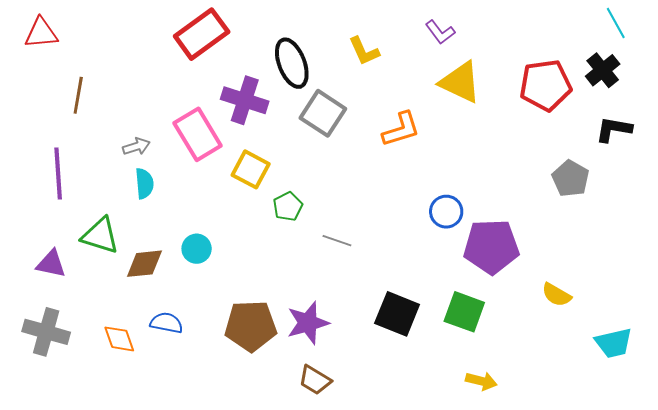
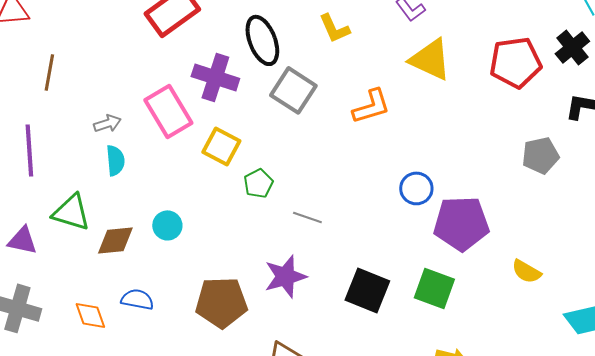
gray pentagon: (571, 178) -> (540, 155), turned 30
purple star: (308, 323) -> (285, 276), moved

